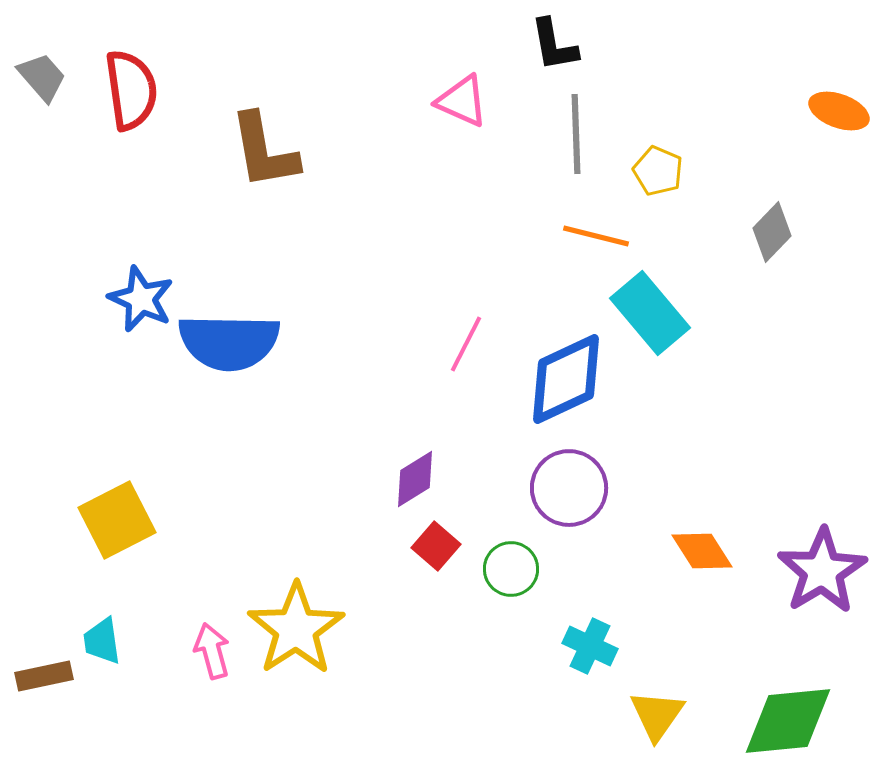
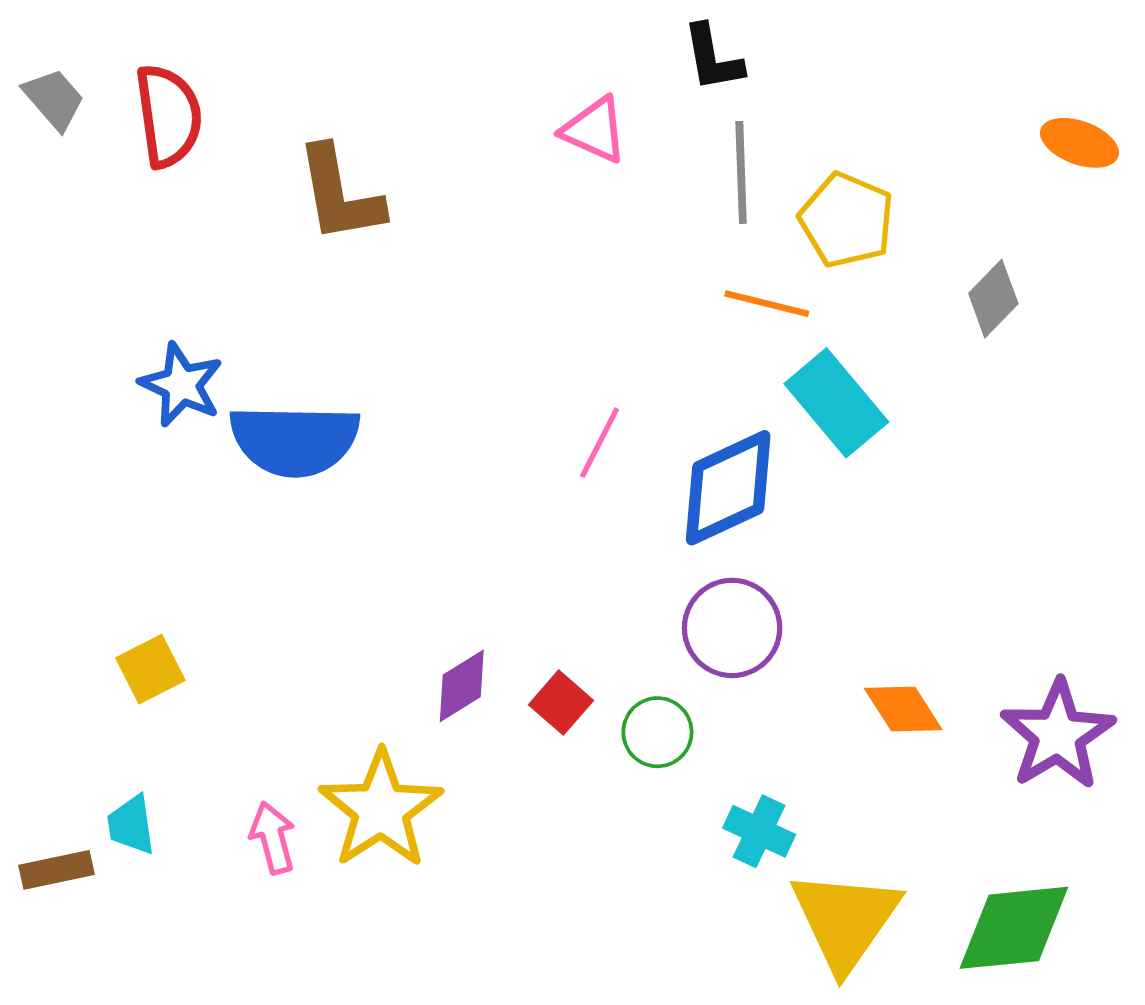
yellow pentagon: (658, 171) -> (847, 220), size x1.5
purple diamond: (415, 479) -> (462, 686), moved
yellow square: (117, 520) -> (150, 669), size x0.7
yellow triangle: (657, 715) -> (845, 920), size x1.6

